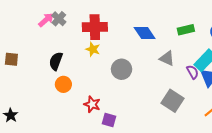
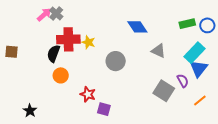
red cross: (95, 27) -> (68, 39), moved
green rectangle: (186, 30) -> (187, 24), moved
purple semicircle: (192, 72) -> (183, 81), moved
black star: (11, 115) -> (30, 111), moved

